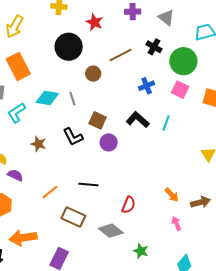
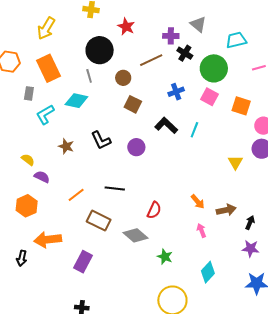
purple cross: (133, 12) -> (171, 36), moved
gray line: (72, 99) -> (89, 76), moved
brown square: (98, 120) -> (133, 104), moved

